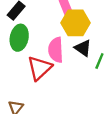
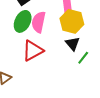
pink semicircle: (56, 50) -> (39, 22), moved

